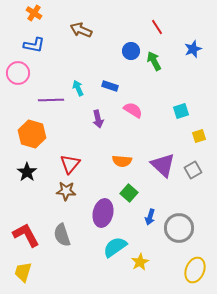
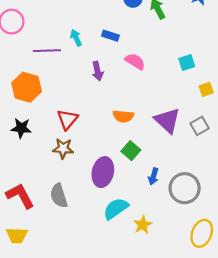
black star: (27, 172) -> (21, 128), turned -30
yellow trapezoid: (23, 272) -> (17, 235), turned -105

